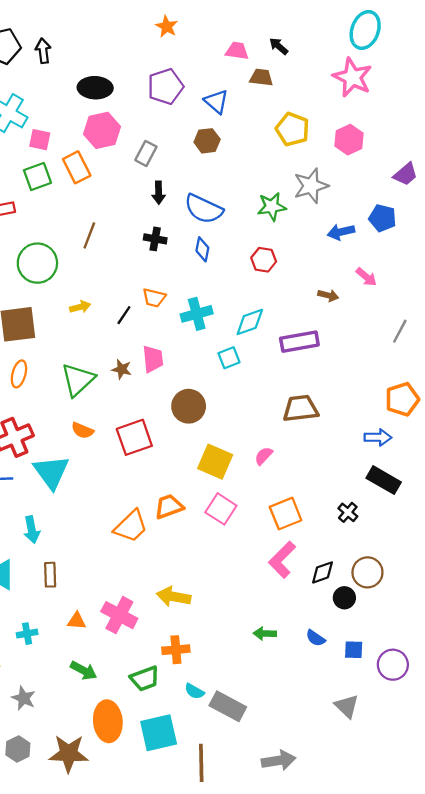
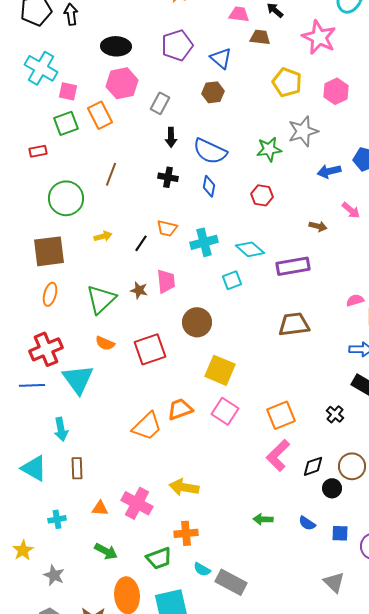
pink star: (352, 77) -> (319, 37), moved
cyan diamond: (250, 322) -> (250, 249), turned 60
pink semicircle: (264, 456) -> (355, 300), moved, turned 30

